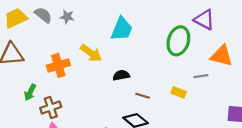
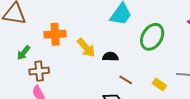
green ellipse: (178, 41) -> (152, 37), moved
yellow arrow: (91, 53) -> (86, 48), moved

